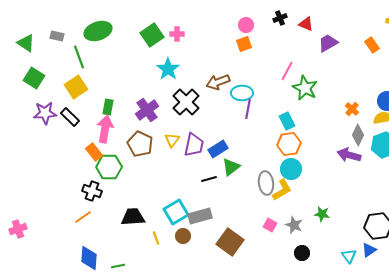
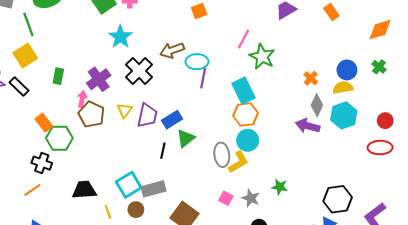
cyan rectangle: (287, 121) -> (243, 91), size x1.4
pink arrow: (105, 129) -> (82, 99), moved, size x0.6
black line: (209, 179) -> (163, 151), turned -63

